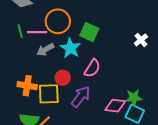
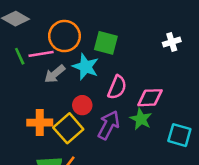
white cross: (141, 40) -> (172, 42), turned 32
yellow square: (49, 94) -> (68, 128), turned -30
green star: (134, 98) -> (141, 119), moved, turned -30
pink diamond: (115, 106) -> (150, 98), moved

